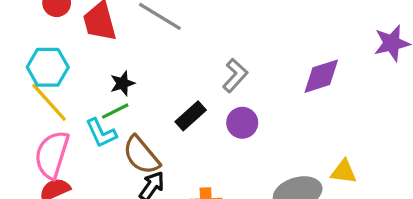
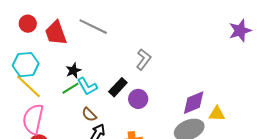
purple diamond: (321, 76) -> (194, 103), moved
purple circle: (242, 123) -> (138, 99), moved
cyan L-shape: (101, 133) -> (87, 86), moved
brown semicircle: (141, 155) -> (89, 115), size x0.6

